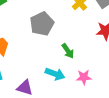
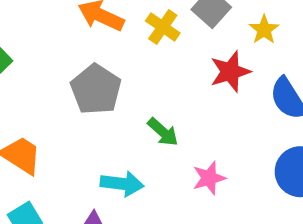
cyan arrow: (55, 74) -> (122, 184), moved

